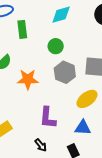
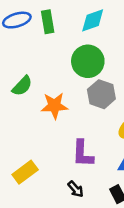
green rectangle: (22, 29) -> (48, 22), moved
green circle: (56, 46) -> (88, 61), size x1.6

